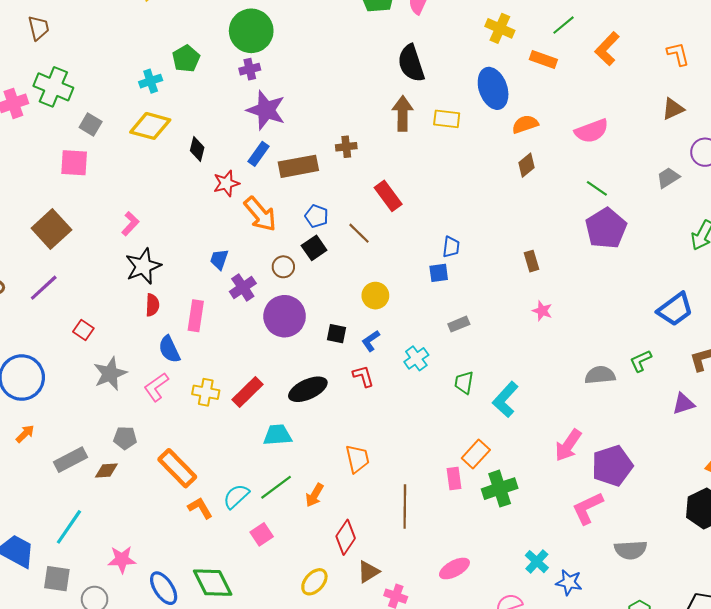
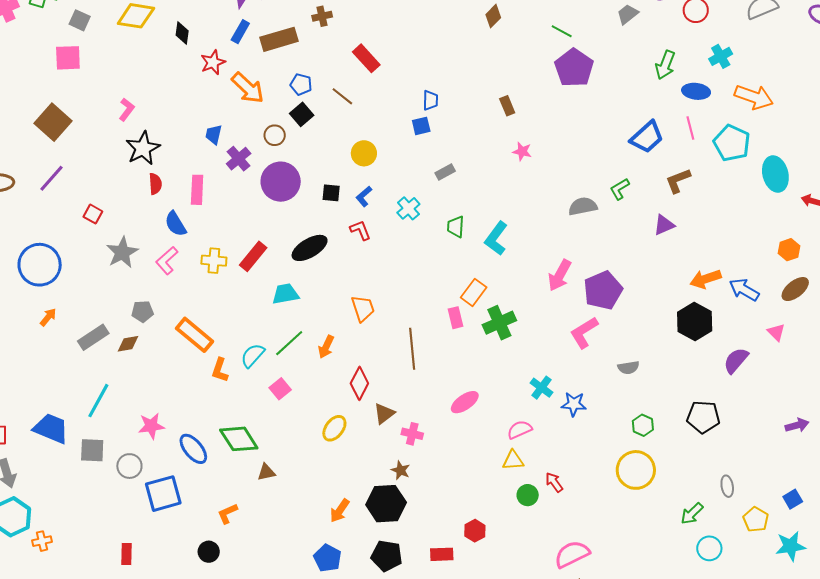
orange L-shape: (200, 508) -> (220, 370), turned -125
gray semicircle: (631, 550) -> (628, 368), size x0.7

